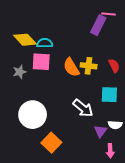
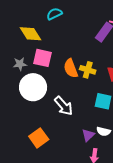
cyan semicircle: (45, 43) -> (54, 14), moved, turned -35
white arrow: (83, 108) -> (64, 106), moved
white circle: (33, 115) -> (33, 87), moved

